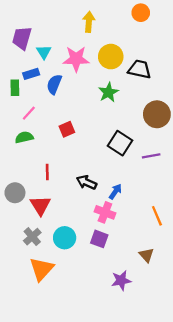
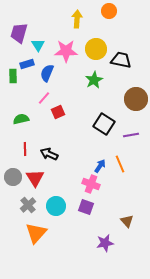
orange circle: (141, 13) -> (109, 11), moved
pink line: (29, 113) -> (44, 98), moved
red line: (47, 172) -> (25, 149), moved
black arrow: (86, 182) -> (49, 154), moved
gray circle: (15, 193) -> (13, 177), moved
orange line: (157, 216) -> (120, 164), moved

